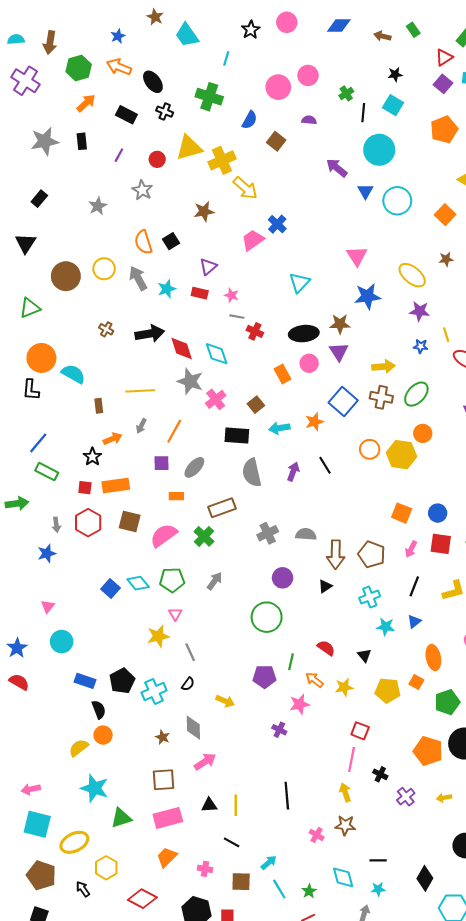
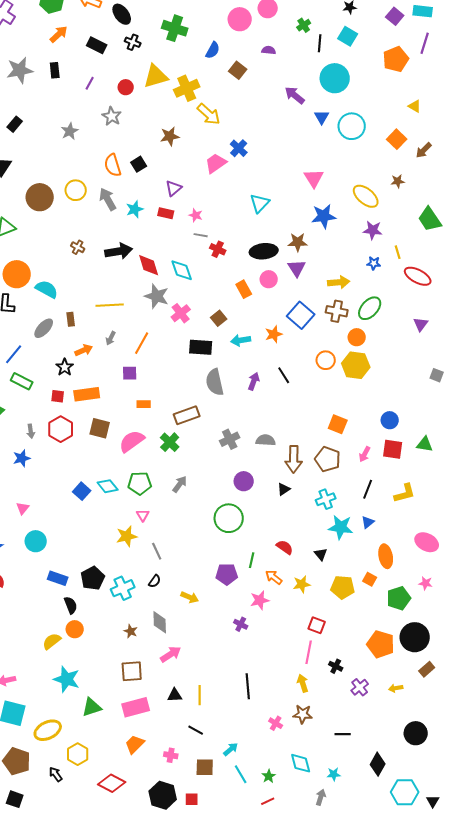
orange circle: (423, 433) -> (357, 337), moved
gray ellipse: (194, 467) -> (44, 328), moved
orange square: (402, 513) -> (338, 424), moved
cyan star: (386, 627) -> (341, 527), size x1.4
black line: (378, 860) -> (343, 734), moved

